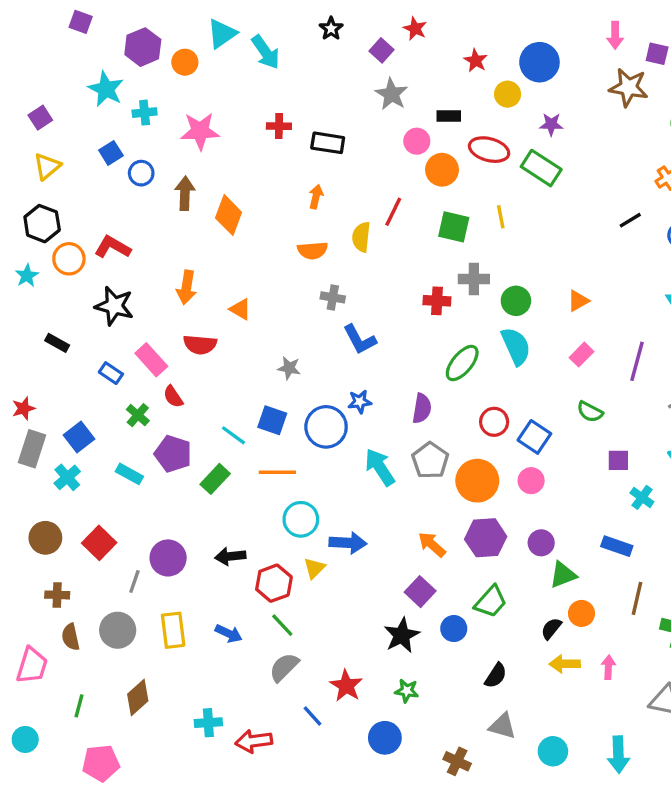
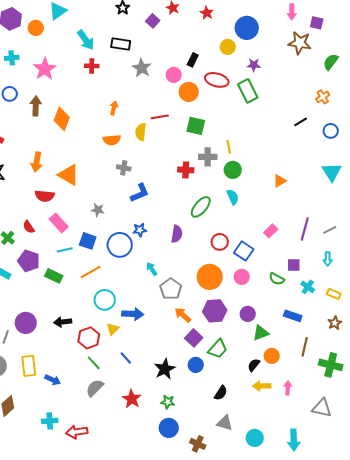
cyan arrow: (266, 52) -> (86, 40), moved
red star: (476, 61) -> (207, 13), moved
gray star: (392, 94) -> (142, 68), moved
black rectangle: (449, 116) -> (193, 60), turned -64
pink star: (200, 131) -> (45, 69), turned -30
black rectangle: (328, 143) -> (121, 44), moved
green rectangle: (541, 168) -> (248, 91), turned 30
red line: (393, 212) -> (160, 117), turned 54
yellow line: (501, 217) -> (229, 147), moved
orange triangle: (578, 301) -> (280, 181), moved
orange triangle: (240, 309) -> (69, 175), size x1.6
blue L-shape: (360, 339) -> (140, 193), turned -85
cyan semicircle: (516, 346) -> (233, 197), size x0.7
pink rectangle: (581, 355) -> (271, 231), moved
pink rectangle: (151, 360) -> (59, 223), moved
purple line: (637, 361) -> (305, 229), moved
green semicircle: (590, 412) -> (277, 279), moved
cyan line: (234, 435) -> (65, 250), turned -49
gray pentagon: (430, 460) -> (171, 289), moved
cyan arrow: (380, 467) -> (152, 269), size x0.6
orange line: (277, 472) -> (91, 272), turned -30
green rectangle: (215, 479) -> (54, 276), turned 72
purple square: (420, 592) -> (194, 338), moved
blue arrow: (229, 634) -> (53, 380), moved
blue line: (313, 716) -> (126, 358), moved
blue circle: (385, 738) -> (169, 428), moved

